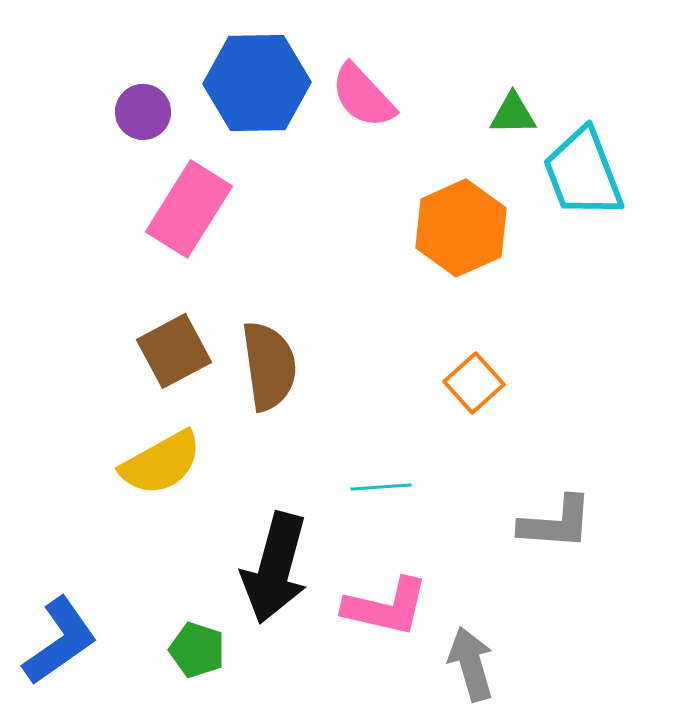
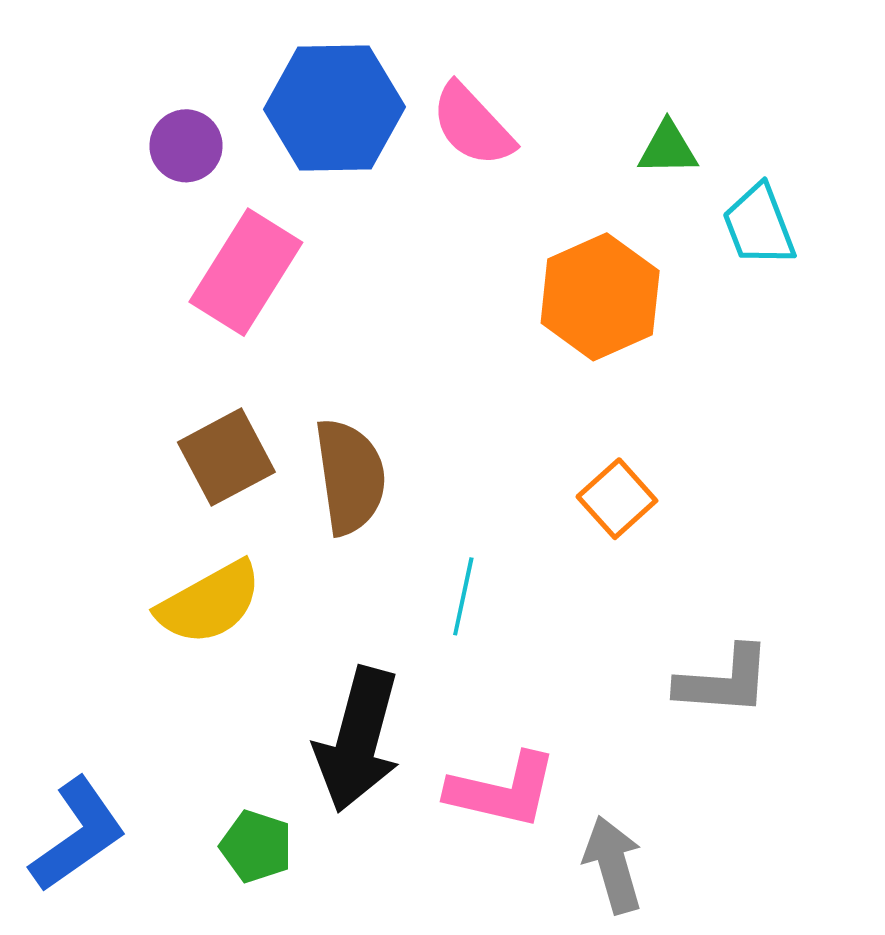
cyan trapezoid: (583, 173) -> (759, 225), size x0.7
cyan line: (381, 487) -> (463, 596), moved, turned -74

